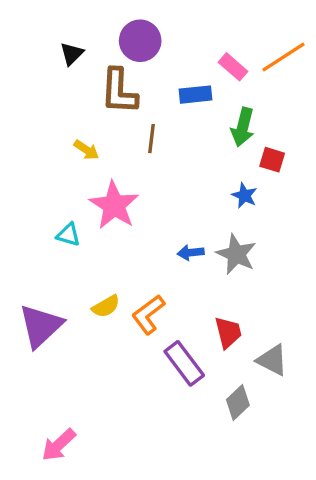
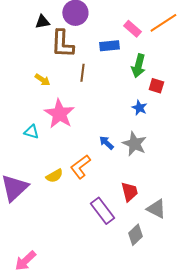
black triangle: (72, 54) -> (42, 22), moved, turned 35
blue arrow: (191, 253) -> (106, 143), turned 49
orange L-shape: (148, 315) -> (80, 167), moved

